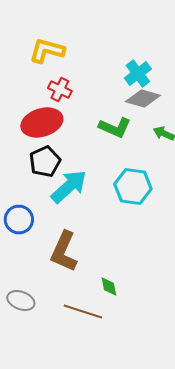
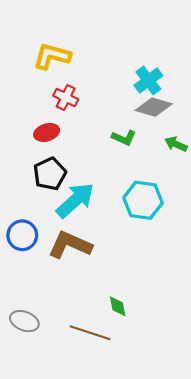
red ellipse: (42, 122) -> (47, 132), size x0.6
green L-shape: (115, 128) -> (124, 138), size x0.7
brown L-shape: (64, 252) -> (70, 245), moved, turned 90

